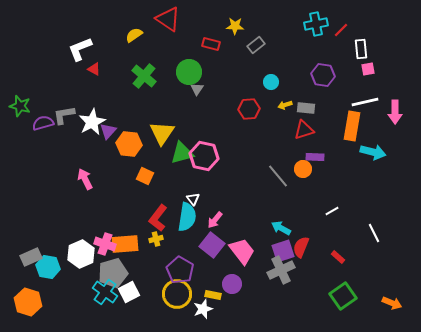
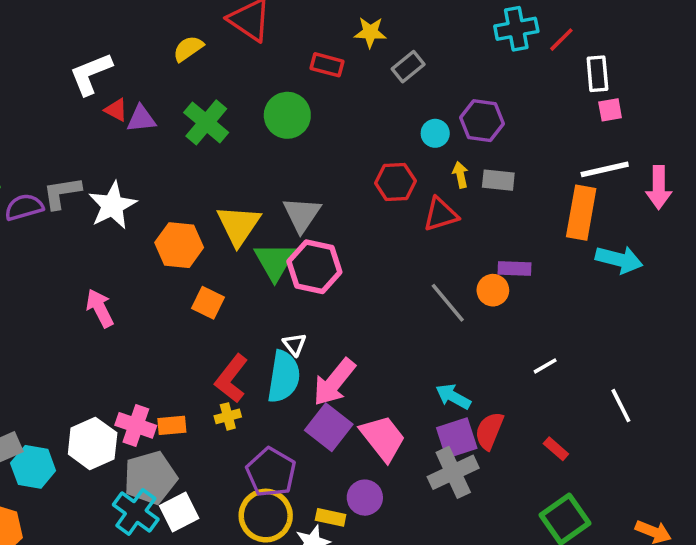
purple hexagon: (323, 75) -> (482, 121), moved
gray triangle: (197, 89) -> (302, 214), moved, size x1.6
yellow arrow: (285, 105) -> (460, 175), turned 96
red triangle: (304, 130) -> (441, 214), moved
purple triangle: (108, 131) -> (141, 119), moved, turned 42
green triangle: (182, 153) -> (275, 261), turned -45
pink arrow: (215, 220) -> (334, 382), size x1.6
orange rectangle: (125, 244) -> (172, 425), size x0.6

